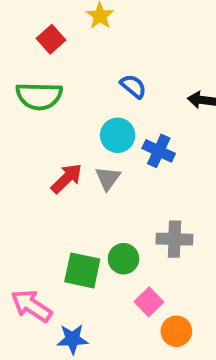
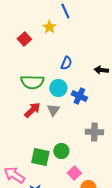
blue semicircle: (133, 86) -> (66, 63), turned 72
green semicircle: (39, 96) -> (32, 82), moved
gray cross: (174, 239) -> (94, 132), moved

